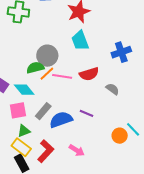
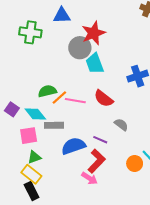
gray circle: (47, 56) -> (80, 48), moved
red semicircle: (89, 74) -> (104, 99), turned 54
gray semicircle: (112, 89) -> (121, 125), moved
gray rectangle: (43, 111) -> (54, 125), moved, turned 48
red L-shape: (46, 151) -> (97, 161), moved

